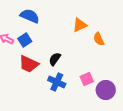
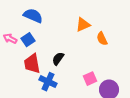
red trapezoid: (29, 64) -> (32, 64), turned 55
blue cross: (57, 82) -> (48, 82), moved

